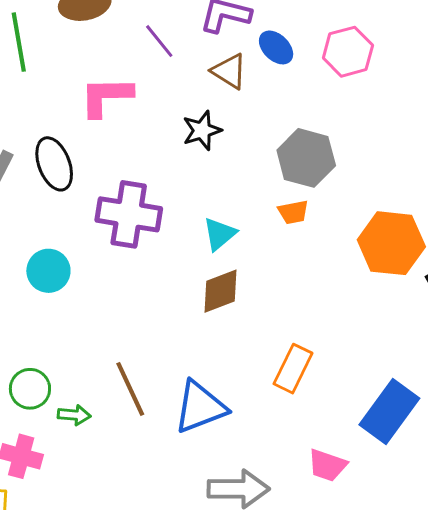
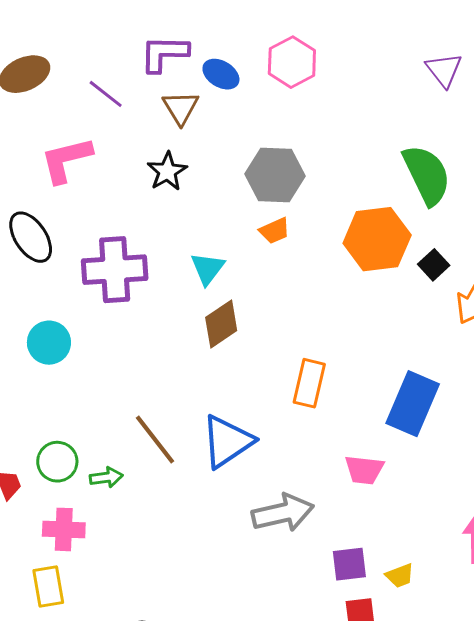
brown triangle: (229, 71) -> (181, 108), turned 39

